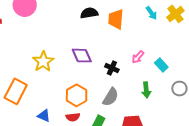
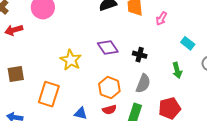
pink arrow: (138, 57) -> (161, 19), moved

